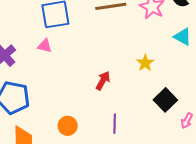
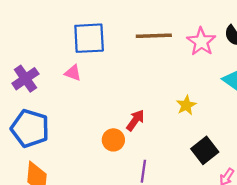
orange circle: (68, 126) -> (113, 140), moved

